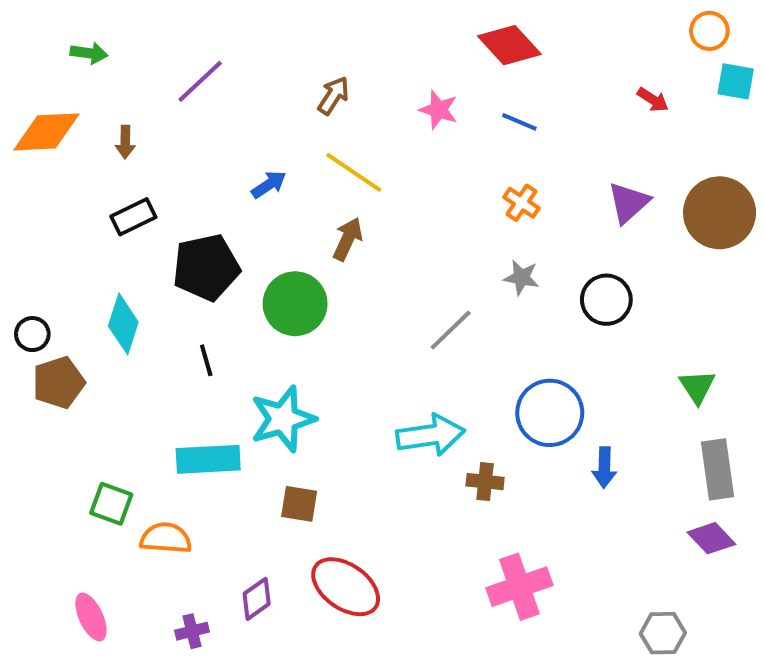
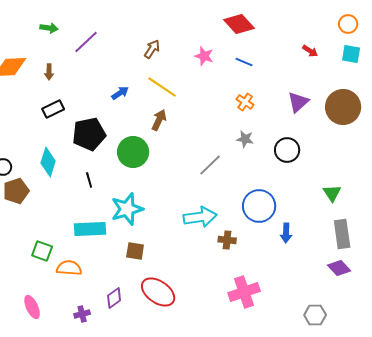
orange circle: (709, 31) -> (348, 24), moved
green arrow: (89, 53) -> (49, 28), moved
cyan square: (736, 81) -> (351, 54), moved

